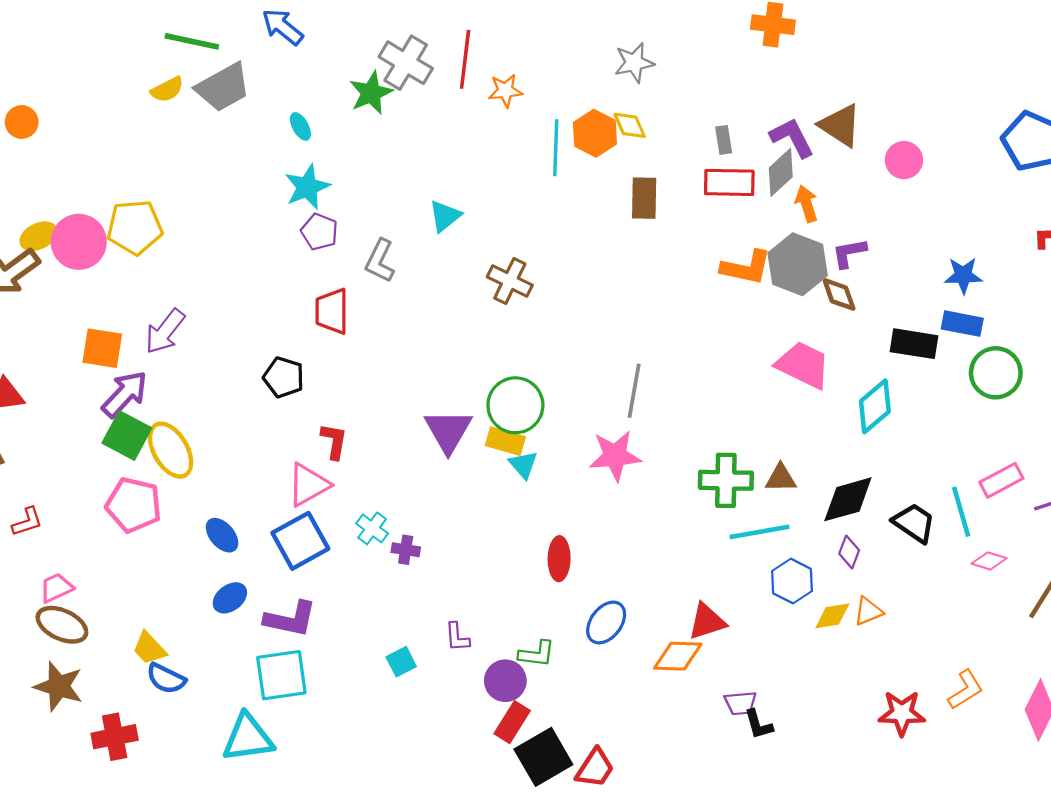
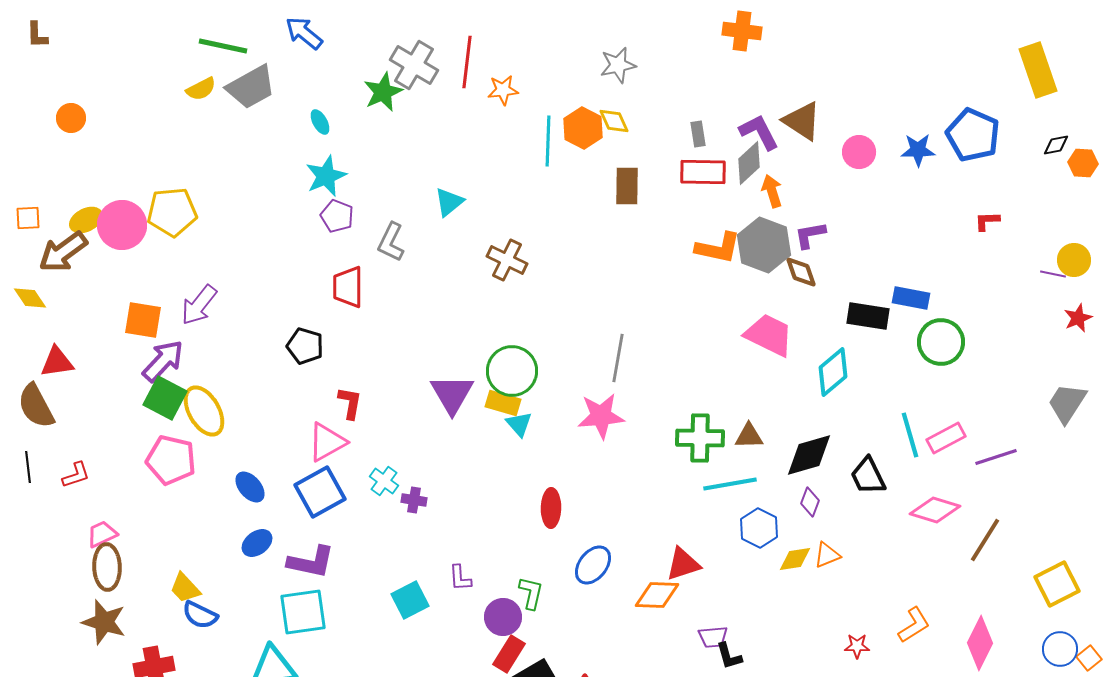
blue star: (963, 275) -> (918, 150), moved
cyan line: (961, 512) -> (910, 435), moved
black trapezoid: (914, 523) -> (868, 476), turned -150
pink diamond: (989, 561) -> (935, 510), size x1.6
brown ellipse: (62, 625) -> (107, 567), turned 63
green L-shape: (537, 654) -> (531, 593), turned -84
cyan square: (401, 662) -> (410, 600), size x1.4
red star: (902, 713) -> (857, 646), size x0.6

